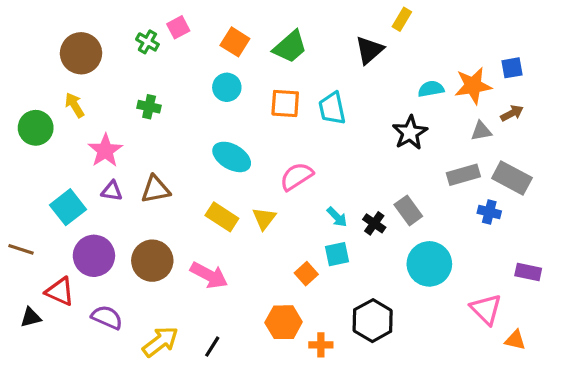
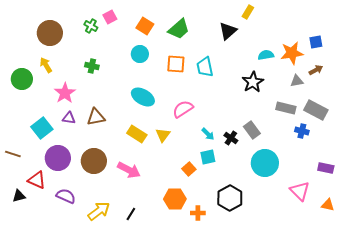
gray rectangle: (463, 175) -> (286, 108), turned 30
orange triangle: (515, 340) -> (328, 205), moved

